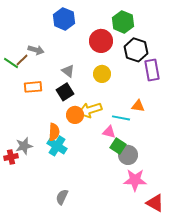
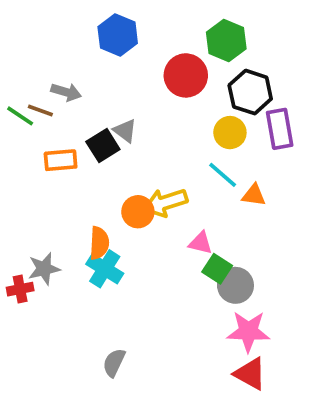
brown line: (22, 60) -> (40, 110), turned 64
yellow circle: (102, 74) -> (230, 133), moved
black square: (65, 92) -> (103, 145), moved
cyan line: (121, 118) -> (223, 175), moved, turned 30
red triangle: (155, 203) -> (250, 374), moved

